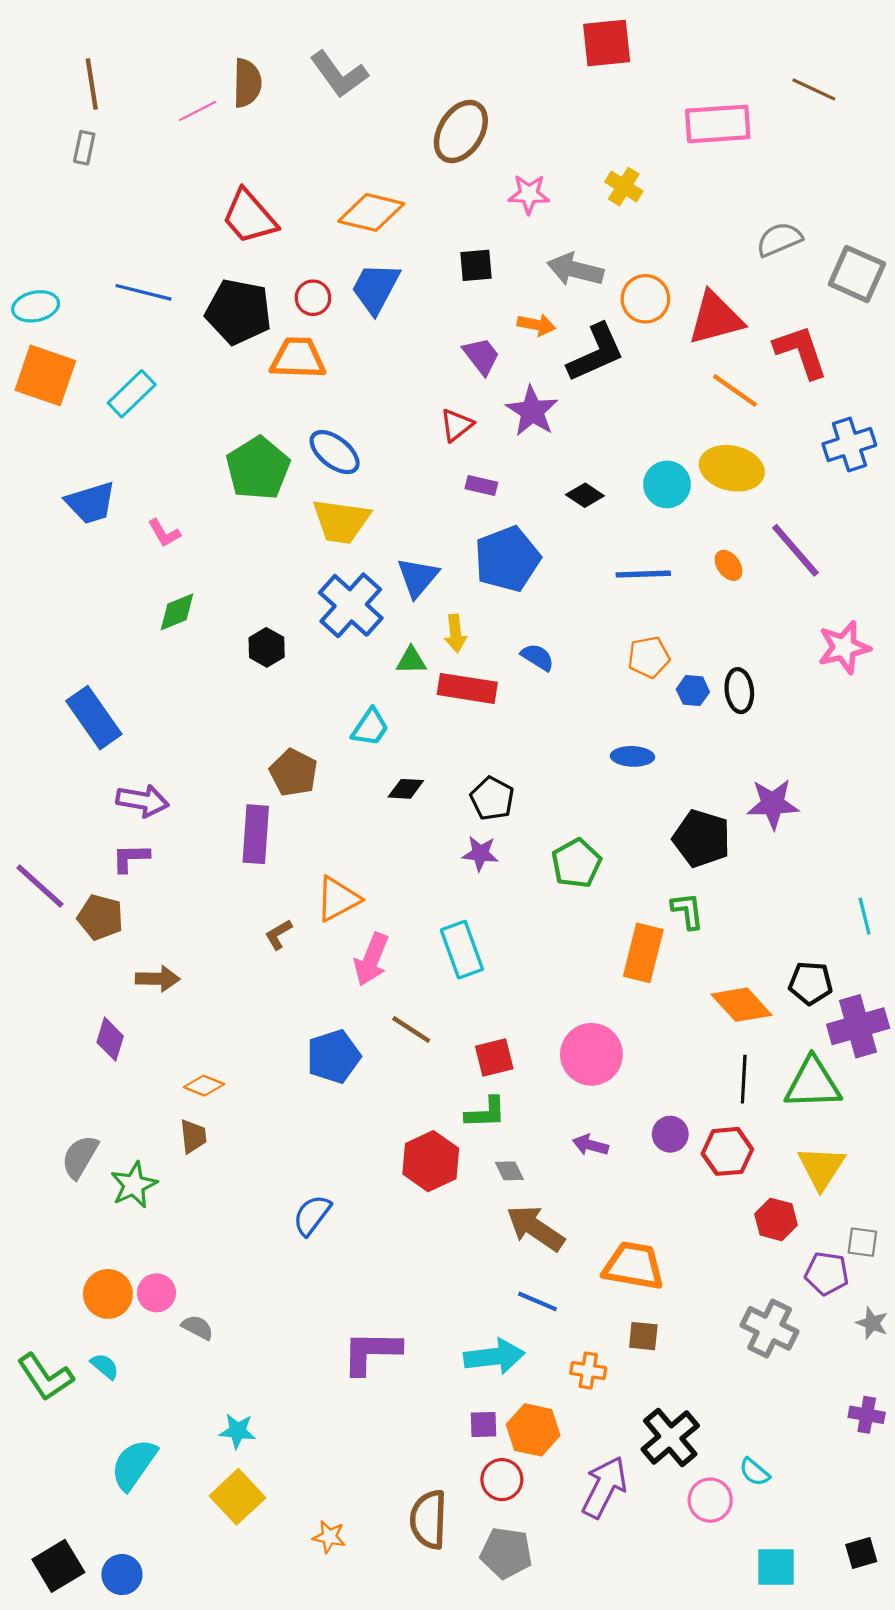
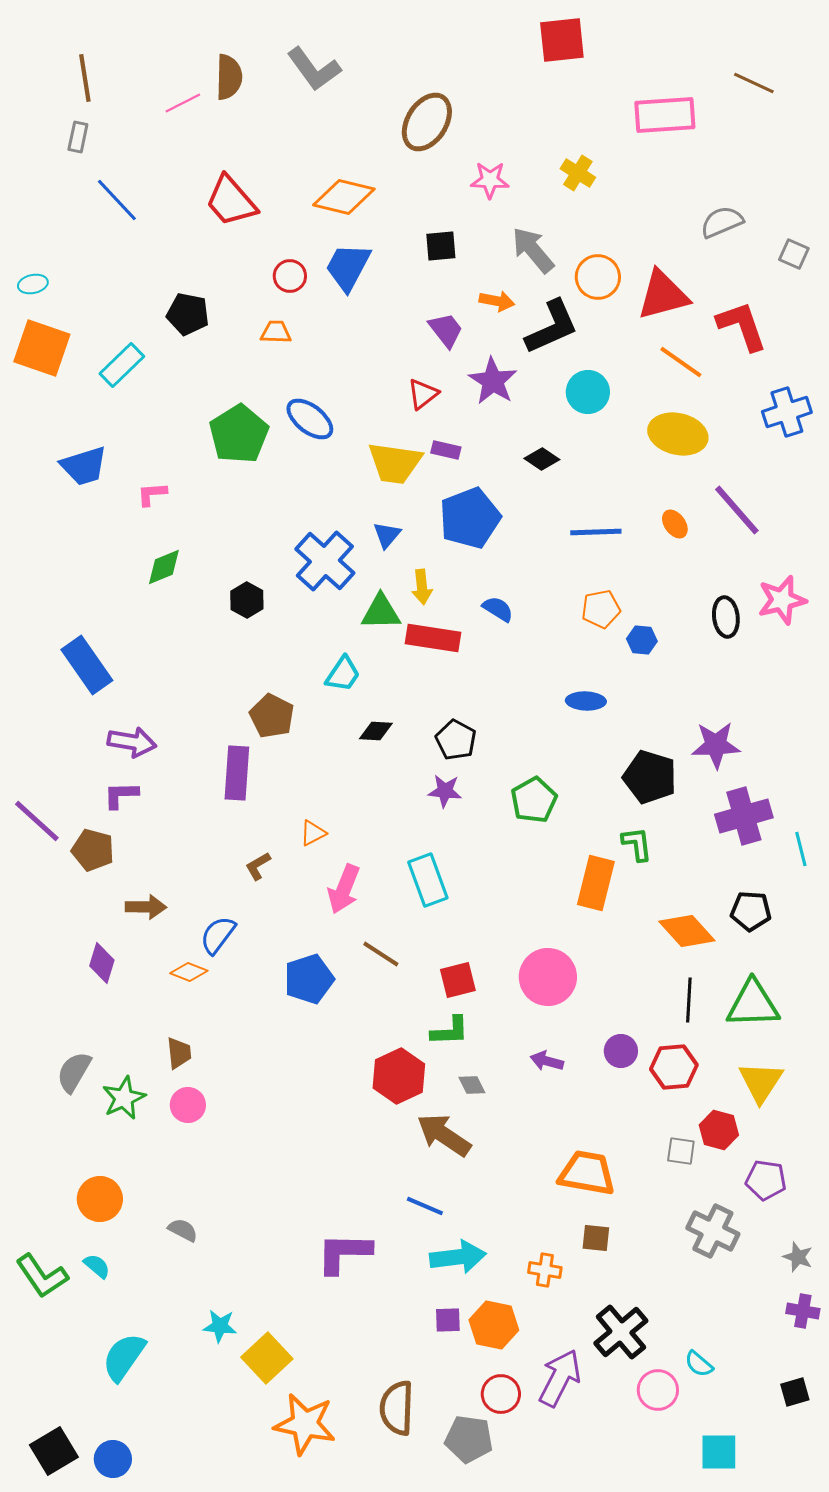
gray arrow: (575, 270) -> (533, 250), turned 36
gray square: (857, 274) -> (794, 254), size x0.6
blue line: (144, 292) -> (117, 200), moved, turned 33
cyan ellipse: (36, 306) -> (33, 284), size x0.7
black pentagon: (239, 312) -> (188, 314), moved, size x0.7
orange trapezoid: (298, 358) -> (276, 332), size x0.6
cyan circle: (667, 484) -> (588, 392), moved
yellow trapezoid: (341, 521) -> (395, 463), moved
pink L-shape: (164, 533) -> (152, 494), turned 116
blue triangle: (418, 577) -> (387, 535), size x0.7
green triangle: (411, 660) -> (381, 612), size x1.4
black ellipse: (739, 691) -> (726, 617), moved
orange triangle: (338, 899) -> (313, 833), size x0.6
purple cross: (858, 1026) -> (744, 816), moved
orange diamond: (204, 1086) -> (189, 972), moved
blue semicircle: (312, 1215) -> (218, 935), moved
brown arrow: (535, 1228) -> (444, 1135), moved
gray square: (862, 1242) -> (681, 1151), moved
pink circle: (156, 1293) -> (188, 1105), moved
blue line: (537, 1301) -> (425, 1206), moved
gray star: (872, 1323) -> (798, 1257), moved
red circle: (502, 1480) -> (501, 1394), moved
yellow square: (237, 1497) -> (267, 1358), moved
orange star: (329, 1537) -> (305, 1424), size x2.0
black square: (861, 1553) -> (795, 1392), moved

